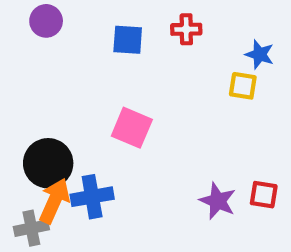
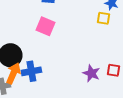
pink square: (132, 128) -> (45, 26), moved

